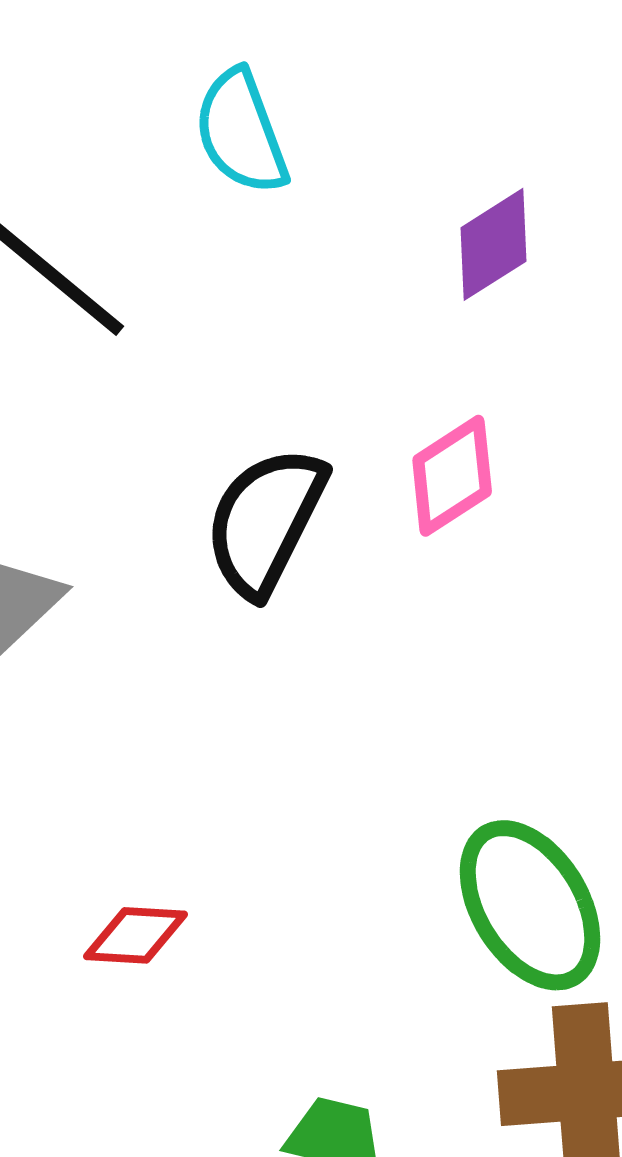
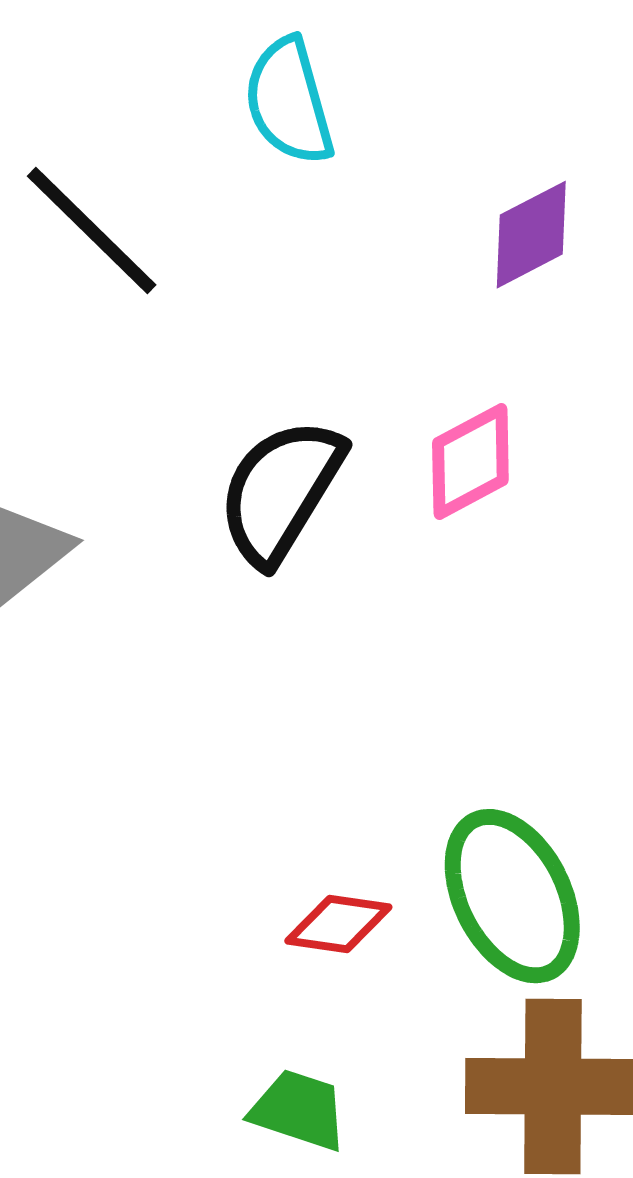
red diamond: (136, 935) -> (338, 924), moved

